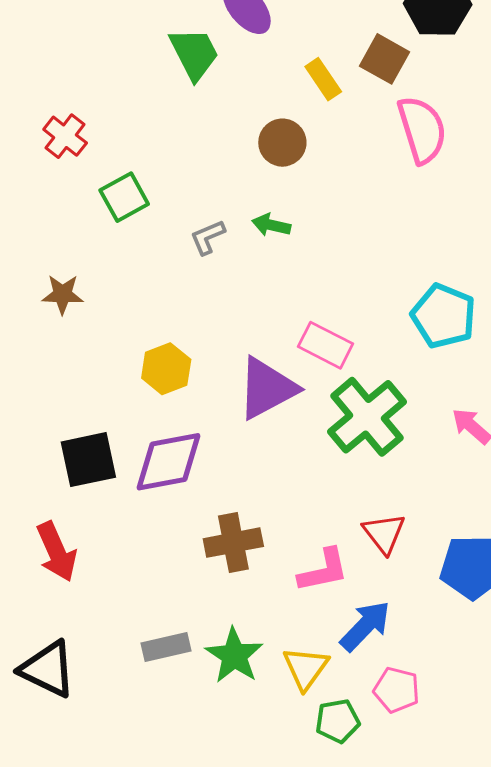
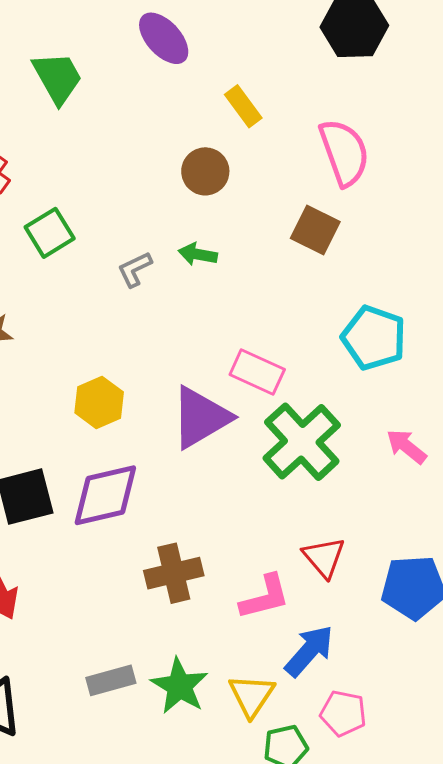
green trapezoid: (194, 54) -> (57, 78), moved
brown square: (385, 59) -> (315, 230), moved

